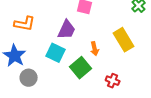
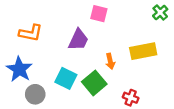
yellow rectangle: (124, 40) -> (143, 51), turned -70
cyan square: (56, 53) -> (66, 78), moved

